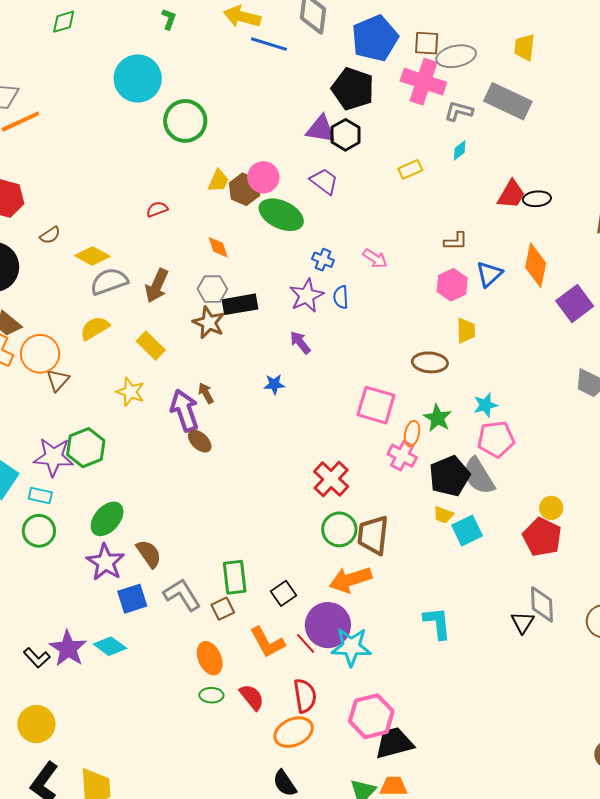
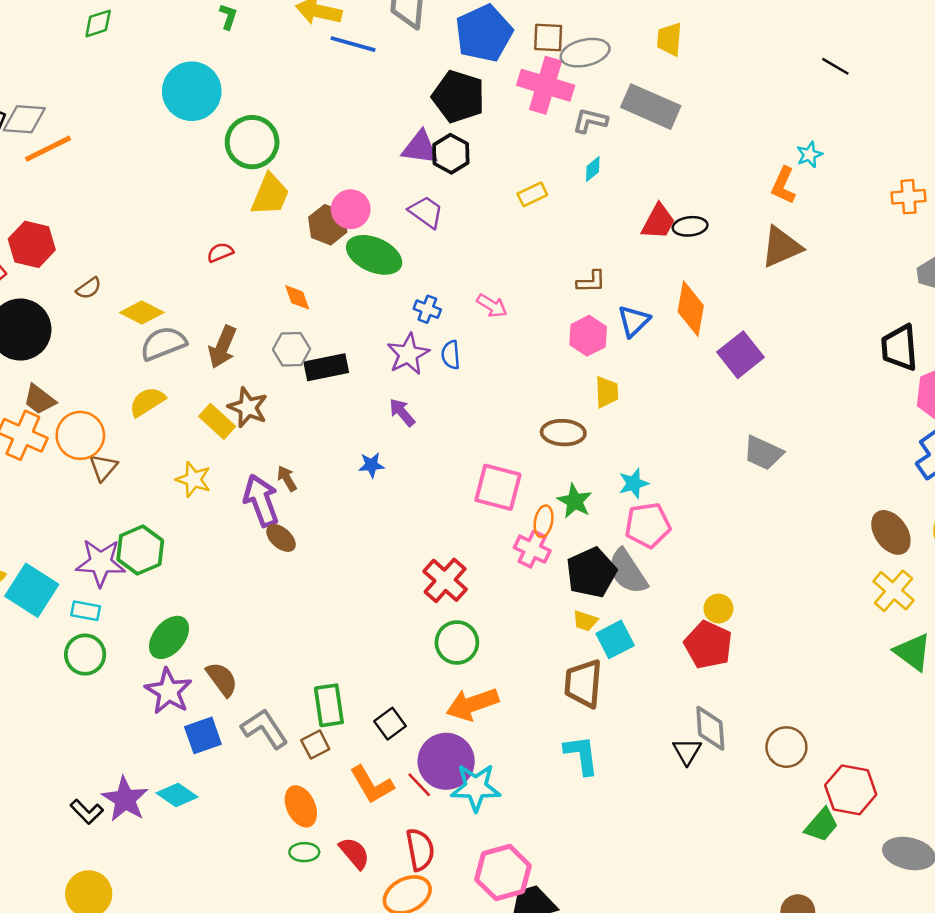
yellow trapezoid: (218, 181) -> (270, 195), moved, size x1.5
brown star: (209, 323) -> (248, 407), moved
brown trapezoid: (373, 535) -> (583, 684), moved

